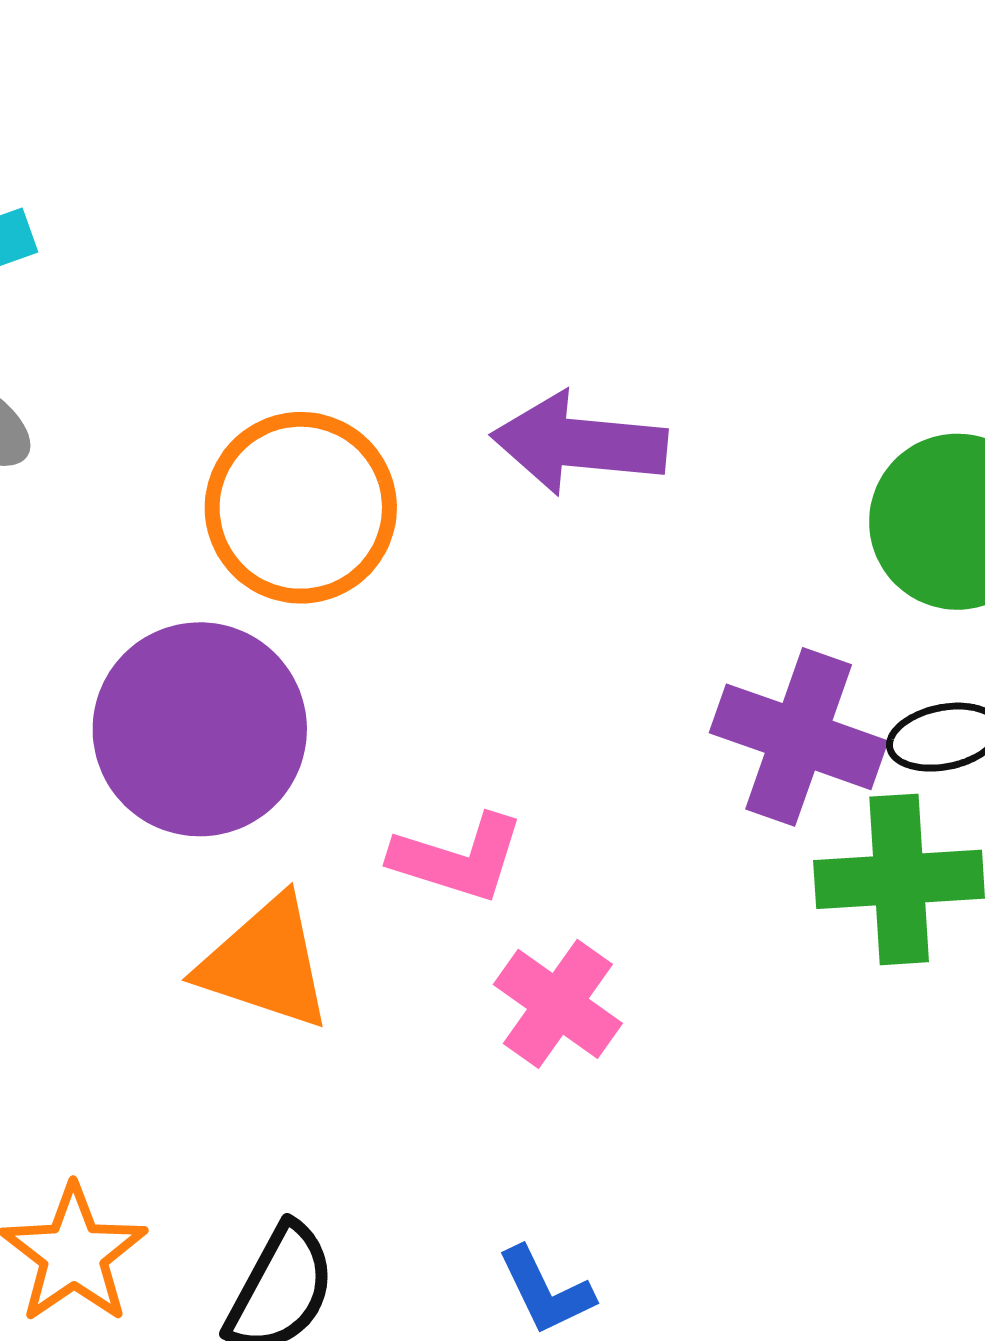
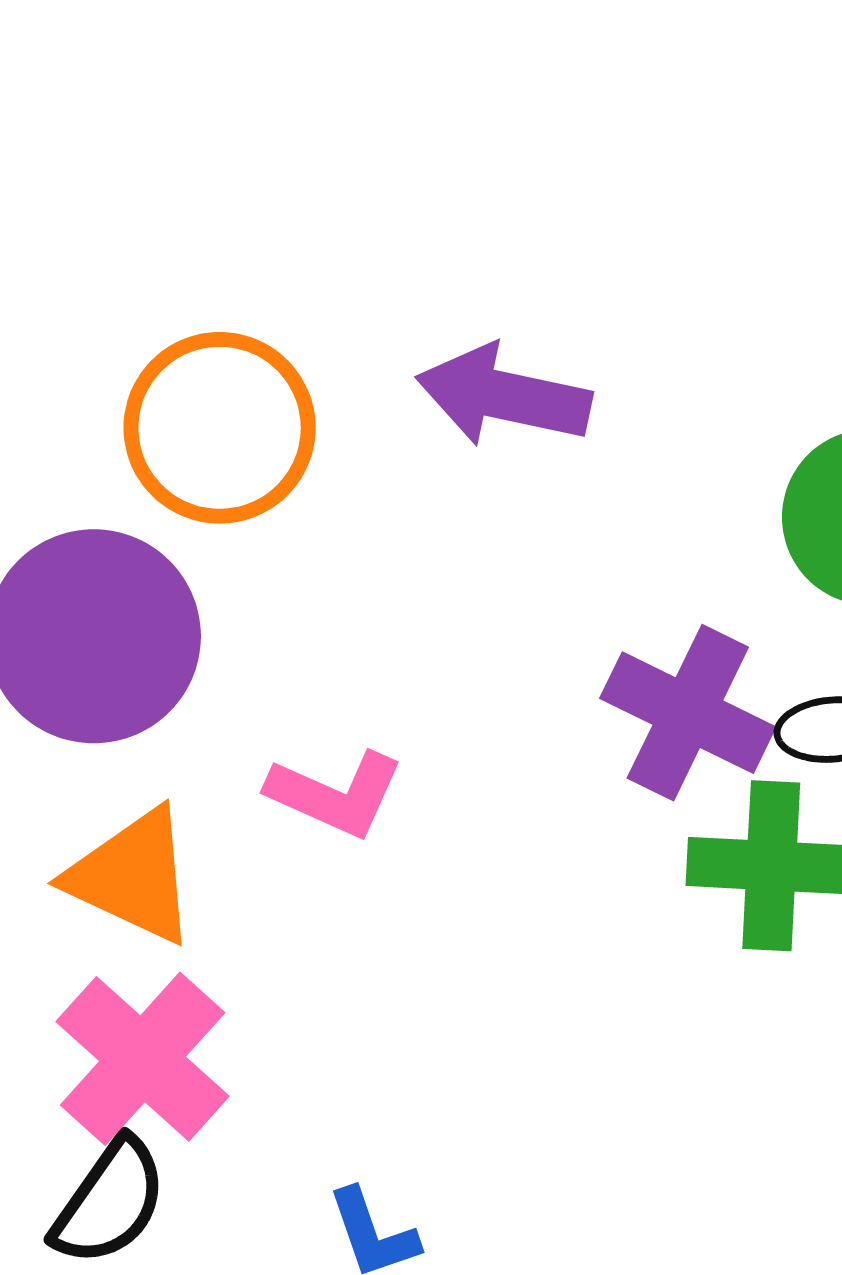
pink cross: (558, 1004) -> (143, 1059), moved, size x1.4

